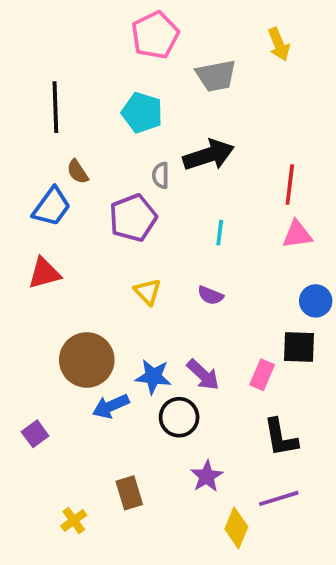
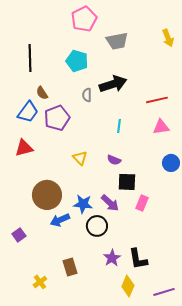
yellow arrow: (279, 44) -> (168, 38), moved
red line: (290, 185) -> (157, 100), turned 70
purple pentagon: (133, 218) -> (57, 118), moved
black square: (299, 347) -> (127, 182), moved
black L-shape: (281, 438) -> (138, 259), moved
purple line: (279, 498) -> (164, 292), moved

